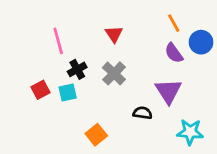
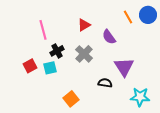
red triangle: (114, 34) -> (84, 25), turned 32
blue circle: (201, 42) -> (148, 15), moved
purple semicircle: (174, 53) -> (109, 37), moved

